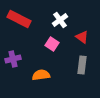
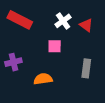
red triangle: (82, 37) -> (86, 25), moved
pink square: (52, 44) -> (55, 46), turned -32

